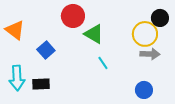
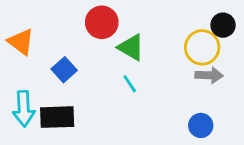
cyan line: (103, 63) -> (130, 84), moved
black rectangle: (41, 84) -> (57, 117), size x1.4

